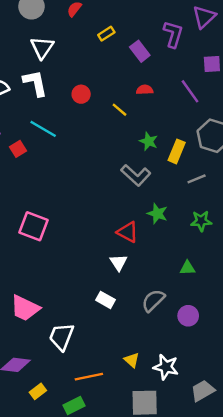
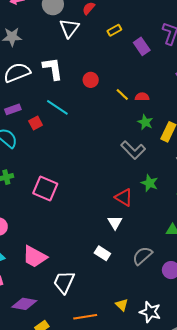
white triangle: (42, 48) -> (69, 28), moved
red semicircle: (145, 90) -> (142, 97), moved

